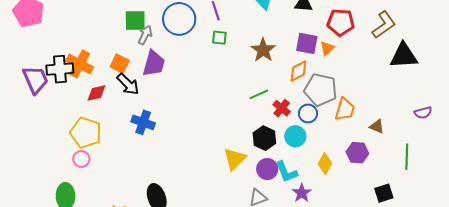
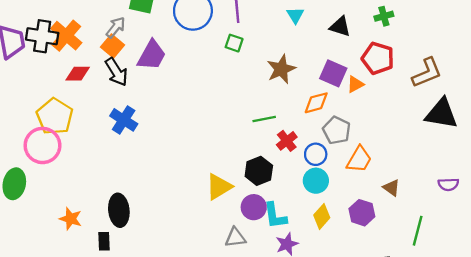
gray arrow: (145, 35) -> (116, 27), moved
gray pentagon: (321, 90) -> (337, 130), size x0.7
cyan circle: (295, 136) -> (316, 181), moved
pink circle: (81, 159) -> (42, 145), size x1.8

